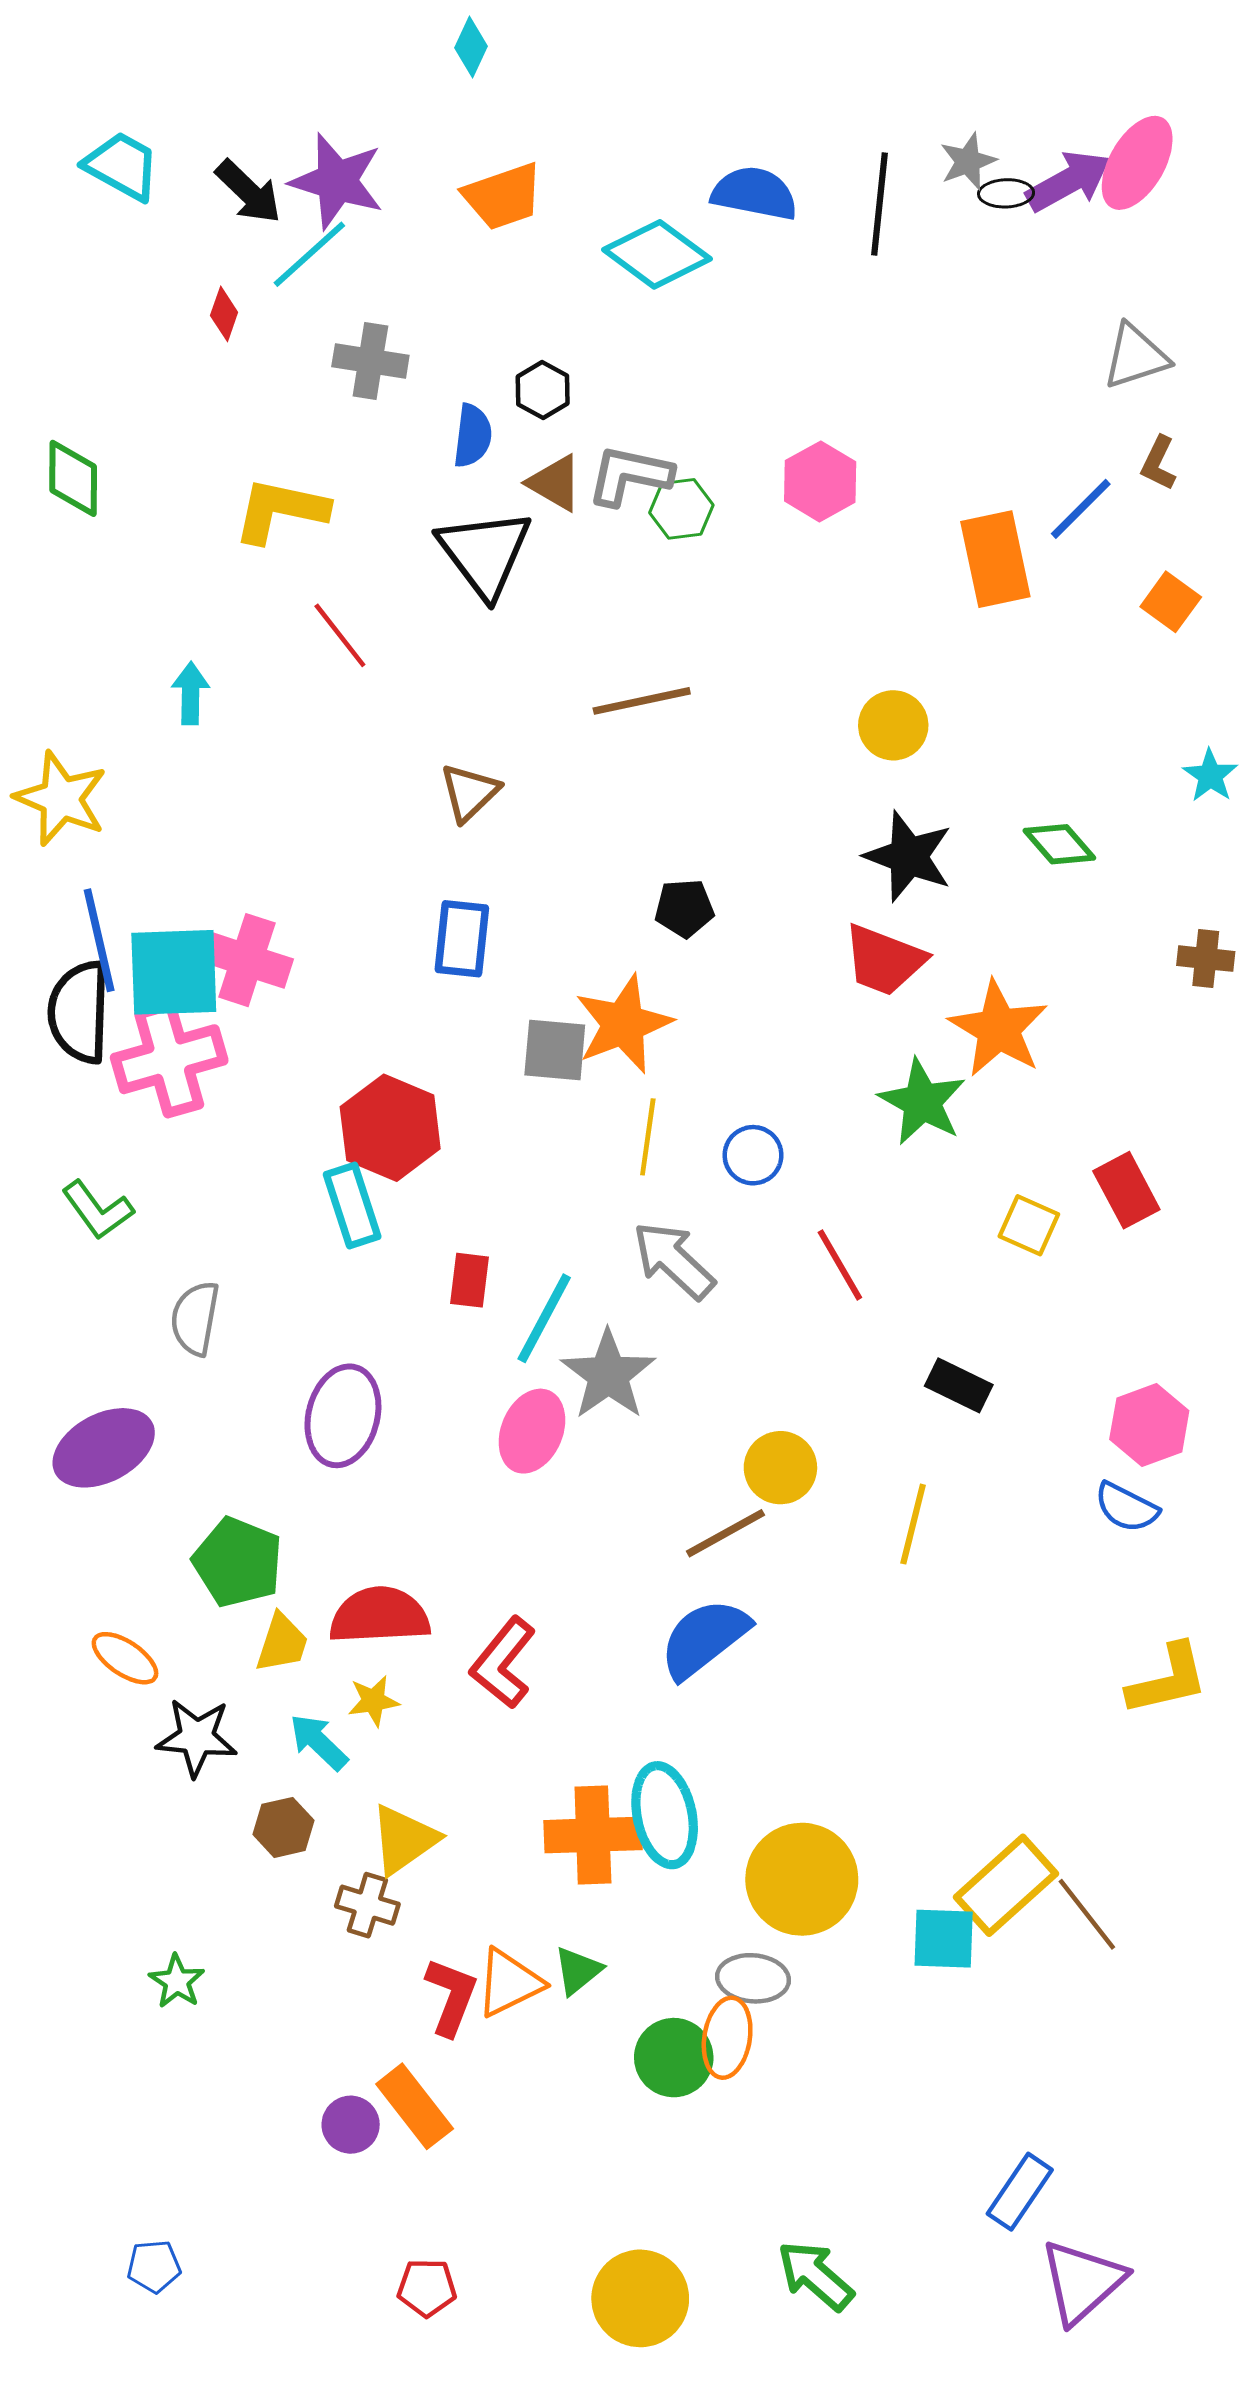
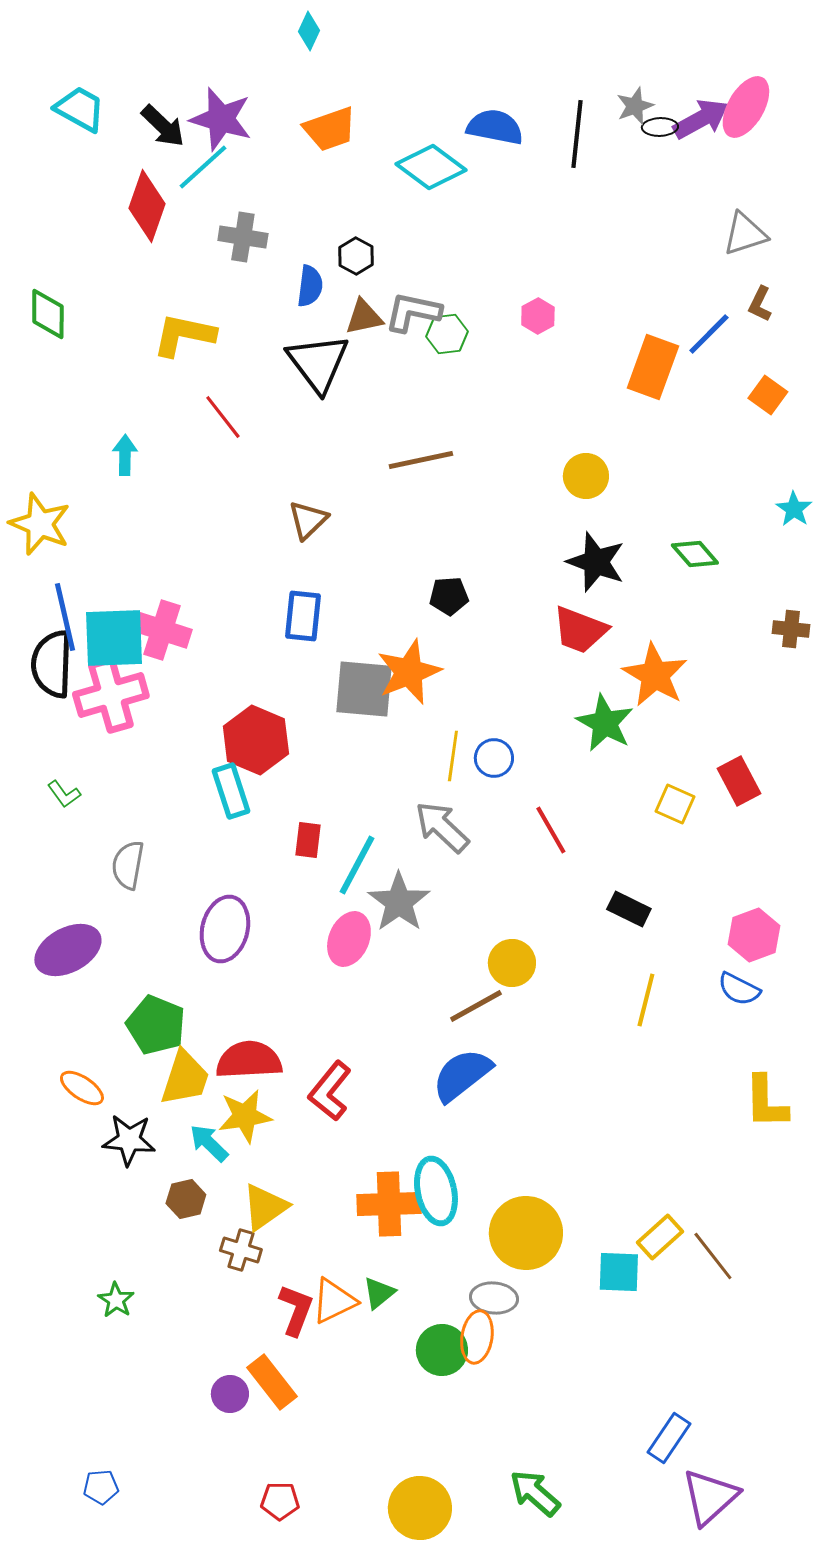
red diamond: (224, 314) -> (147, 206), size x2.0
pink hexagon: (820, 481) -> (538, 316), size x0.7
brown triangle: (555, 483) -> (364, 317), turned -42
orange rectangle: (995, 559) -> (653, 367), turned 32
gray square: (555, 1050) -> (364, 689), size x1.4
yellow line: (648, 1137) -> (453, 756), moved
green L-shape: (98, 1210) -> (64, 794), size x0.7
yellow line: (913, 1524) -> (646, 1000), moved
yellow trapezoid: (282, 1643) -> (185, 1078), size x1.4
yellow L-shape: (1168, 1680) -> (766, 1102), turned 102
yellow star: (373, 1701) -> (245, 1116), size x1.6
yellow rectangle: (1006, 1885) -> (660, 1237), size x0.7

